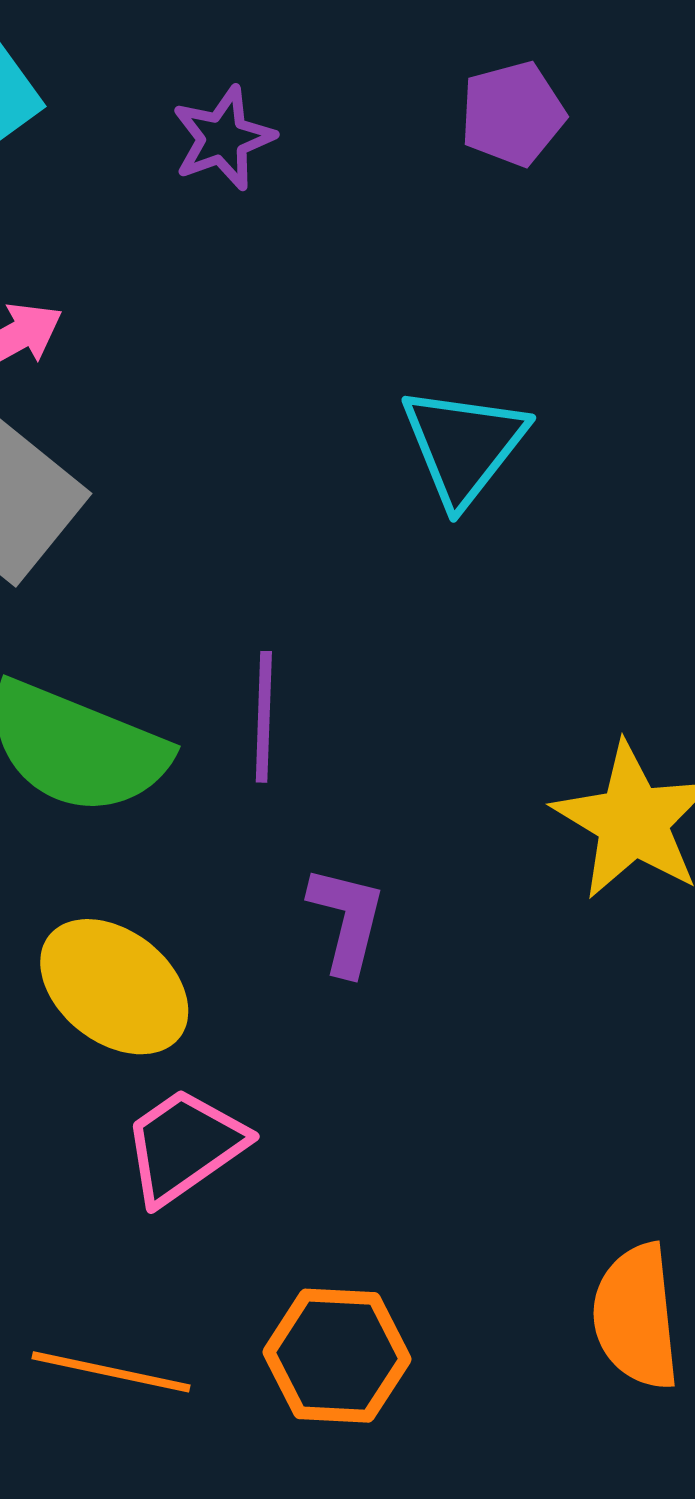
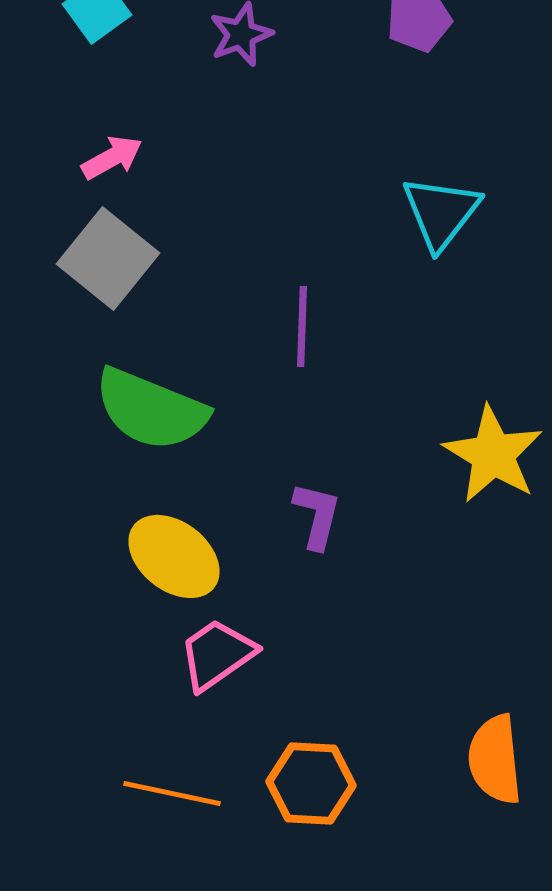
cyan triangle: (464, 445) -> (441, 212), moved
purple line: (264, 717) -> (302, 326), moved

